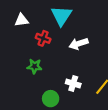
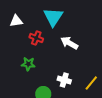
white arrow: (79, 44) -> (69, 43), turned 48

